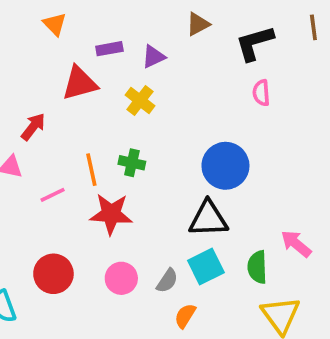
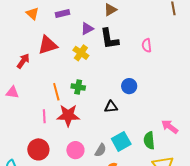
black L-shape: (255, 43) -> (109, 39), moved, turned -80
purple rectangle: (109, 49) -> (62, 13), moved
red arrow: (33, 127) -> (23, 61), moved
blue circle: (225, 166) -> (129, 86), size x0.6
pink line: (53, 195) -> (44, 116), moved, turned -64
black triangle: (208, 219) -> (111, 107), moved, size x0.6

